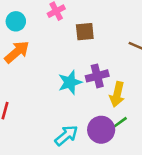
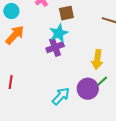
purple cross: (97, 76) -> (55, 47), moved
cyan star: (70, 82) -> (59, 33), moved

